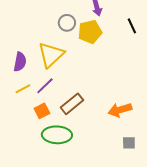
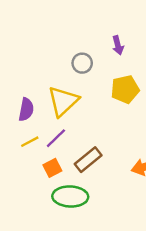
yellow pentagon: (90, 32) -> (125, 89), moved

